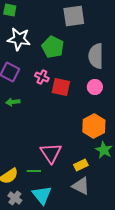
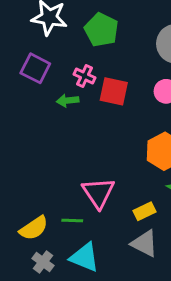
green arrow: (13, 102) -> (68, 101), moved
cyan triangle: (42, 195) -> (85, 257), turned -30

